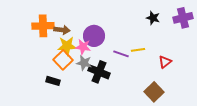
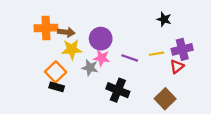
purple cross: (183, 18) -> (182, 49), moved
pink star: (83, 47) -> (102, 58), moved
yellow line: (138, 50) -> (156, 54), moved
orange square: (63, 60) -> (56, 72), moved
black cross: (99, 72) -> (118, 90), moved

